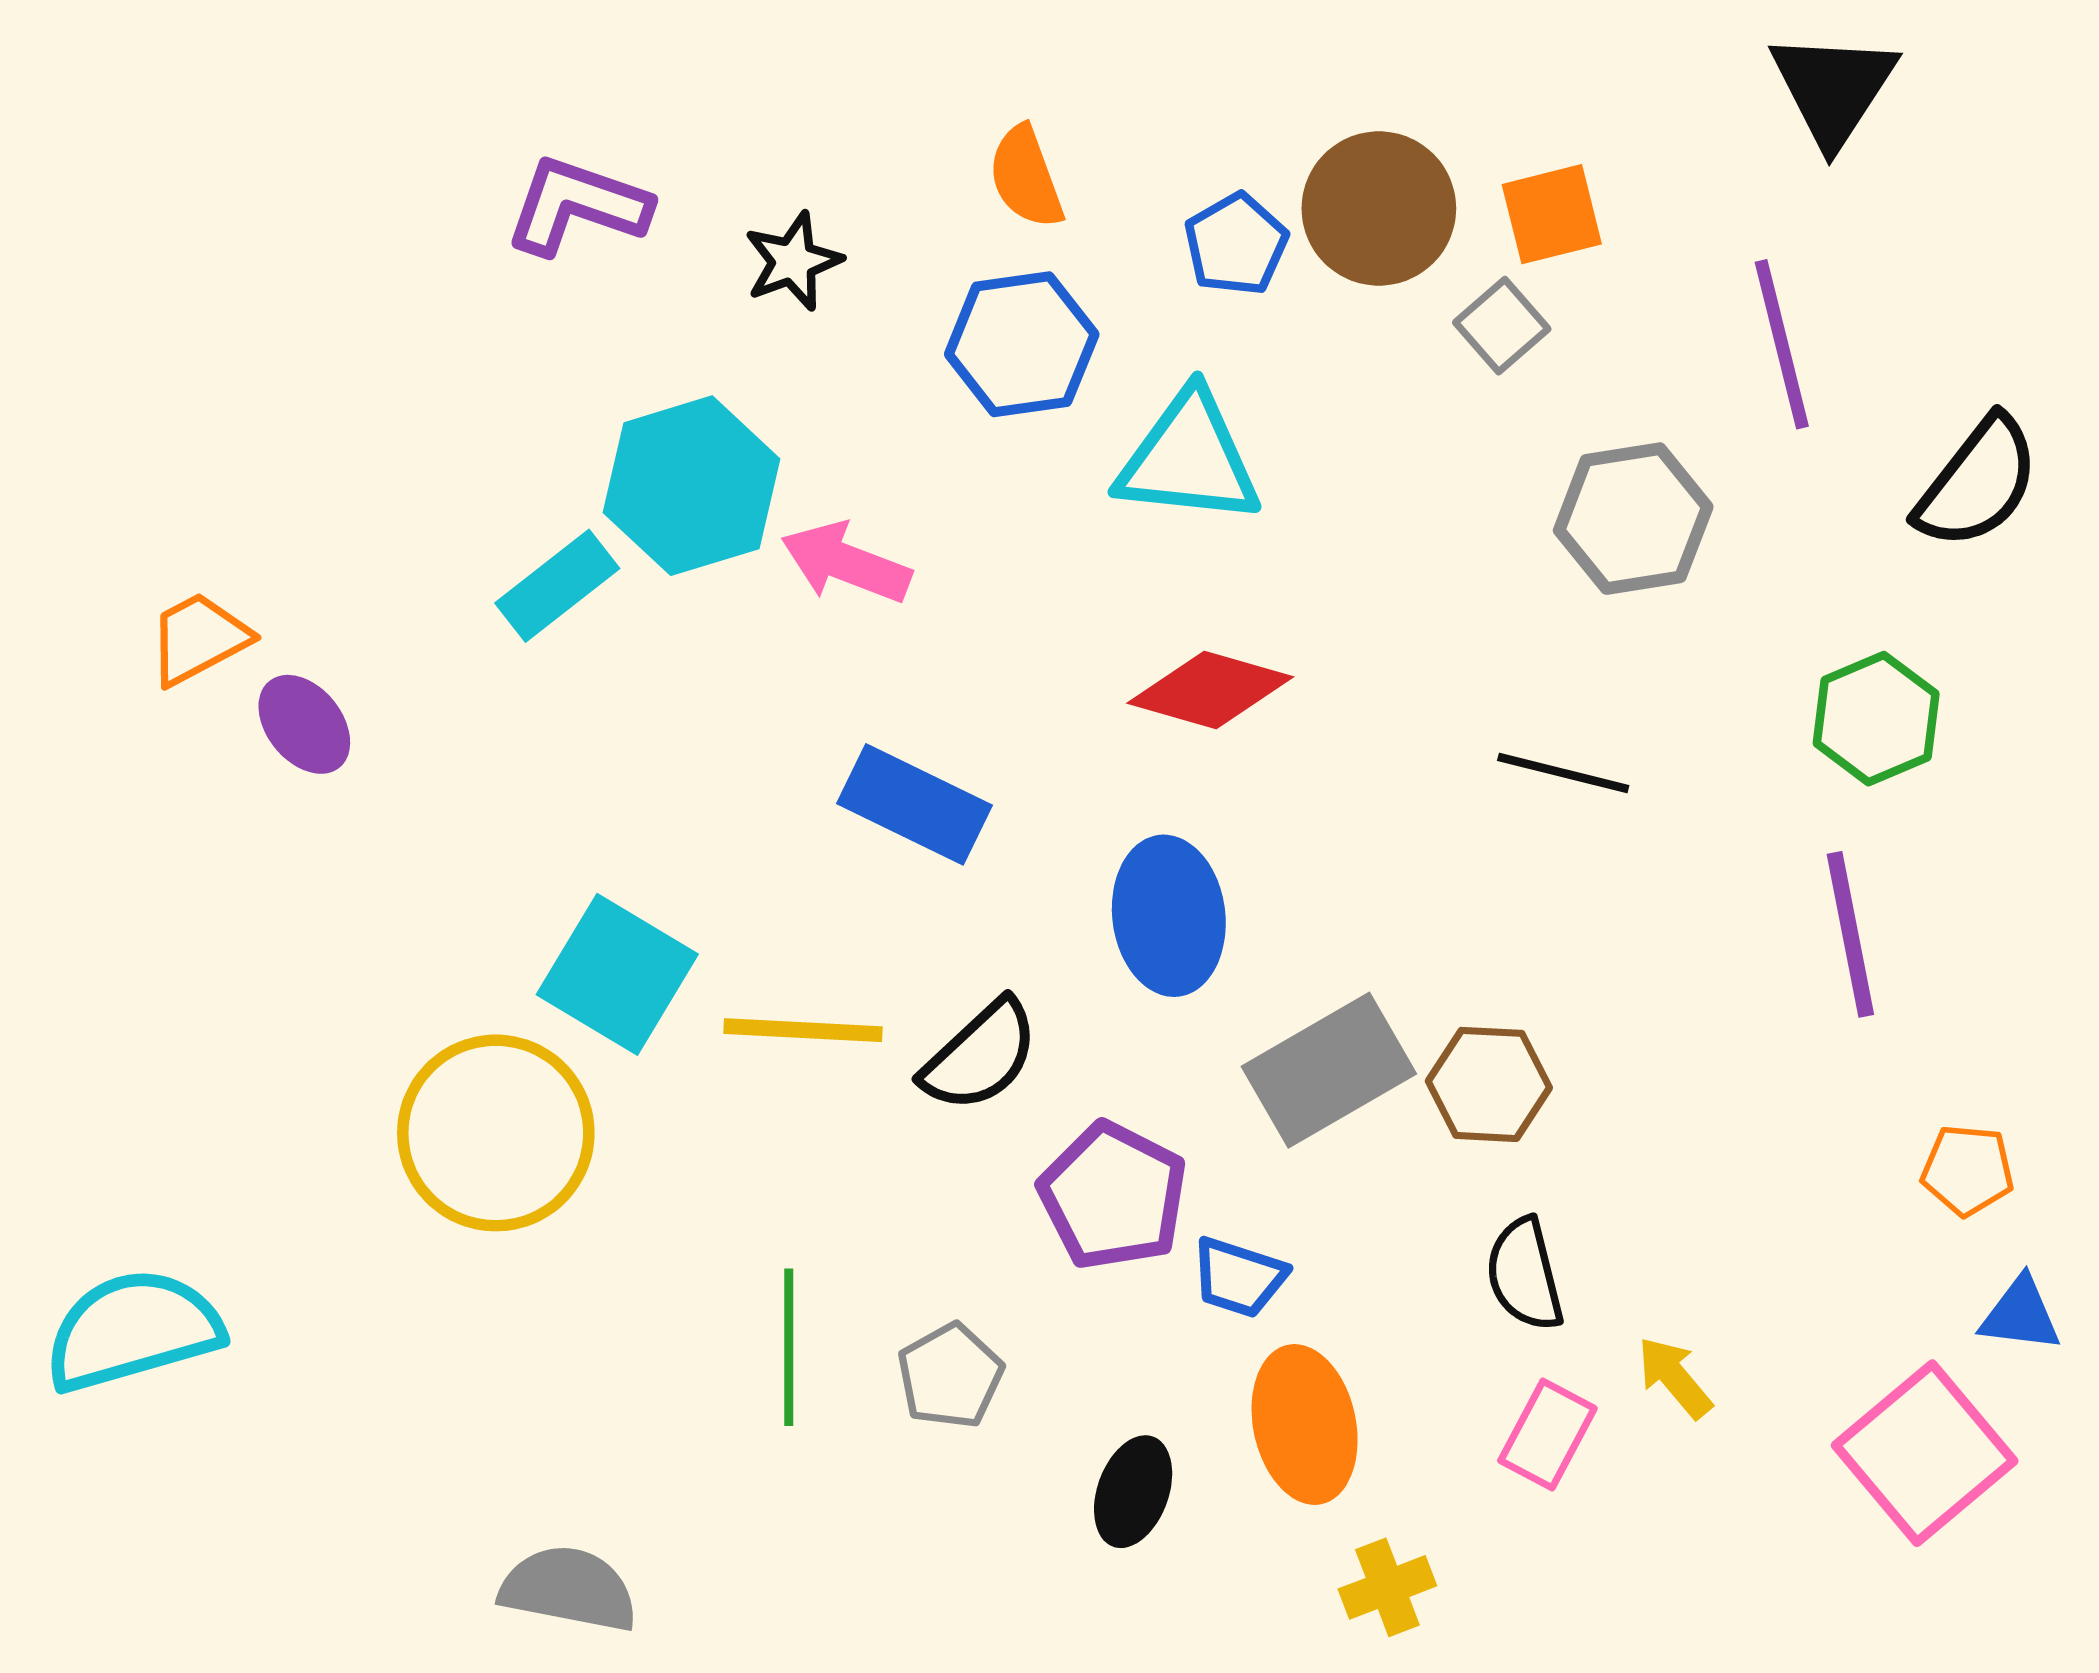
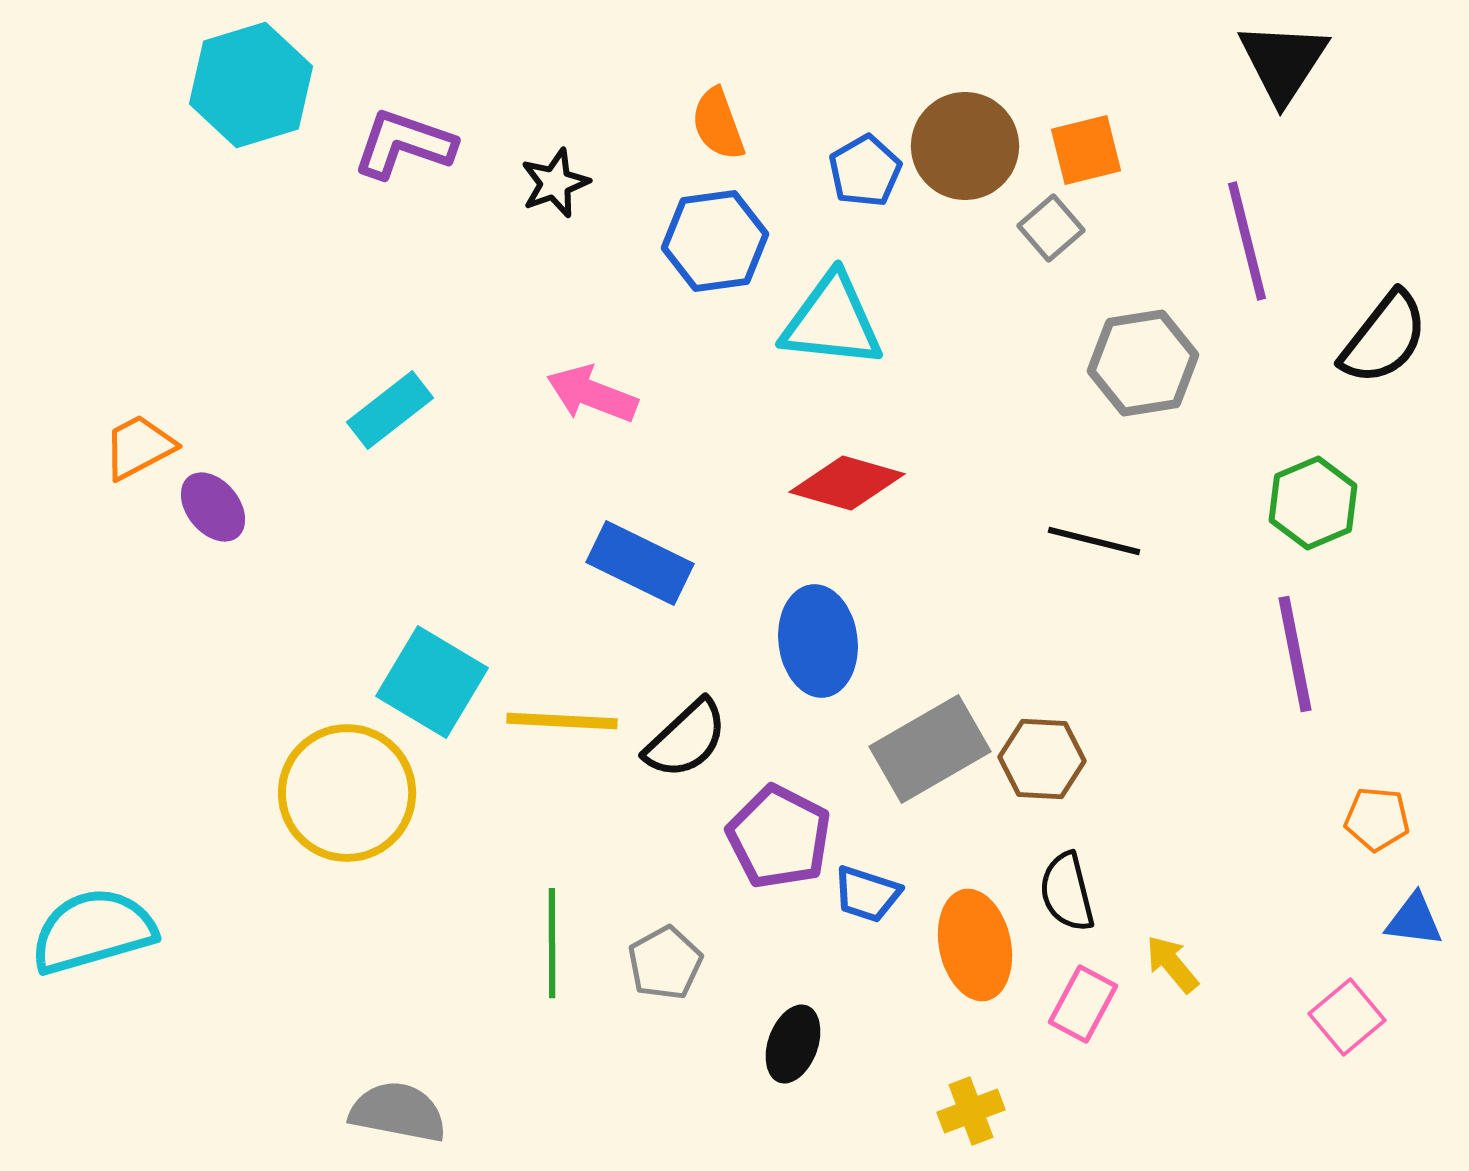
cyan hexagon: (692, 486) -> (251, 85), moved
orange ellipse: (1305, 1424) -> (975, 945), moved
pink square: (1925, 1453) -> (1347, 1017), size x0.6

